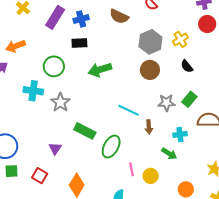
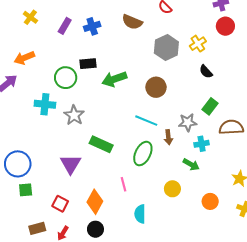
purple rectangle: (55, 17) -> (65, 26), size x0.7
black rectangle: (79, 43) -> (88, 64), moved
brown circle: (150, 70) -> (156, 87), moved
gray star: (166, 103) -> (188, 122), moved
green ellipse: (111, 147) -> (143, 154), moved
purple triangle: (55, 148) -> (71, 164), size x1.5
pink line: (131, 169) -> (124, 184), moved
red square: (40, 176) -> (60, 204), moved

